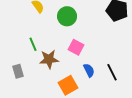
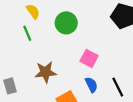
green line: (33, 44) -> (27, 33), moved
pink square: (76, 47) -> (89, 58), moved

